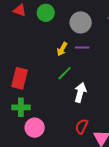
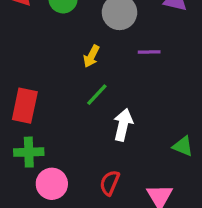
purple line: (82, 47) -> (149, 52), moved
red semicircle: (82, 126) -> (110, 183), moved

